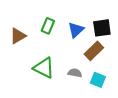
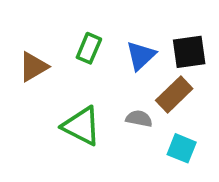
gray semicircle: (75, 73) -> (139, 119), moved

